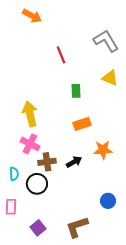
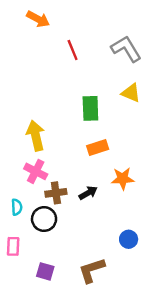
red line: (61, 55) -> (73, 50), moved
green rectangle: (76, 91) -> (90, 108), size x1.5
purple square: (38, 228) -> (45, 271), turned -35

